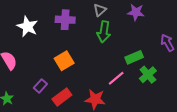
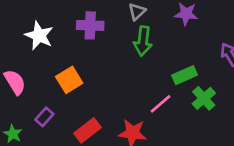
orange square: (64, 61) -> (69, 80), moved
purple rectangle: (40, 86) -> (44, 117), moved

